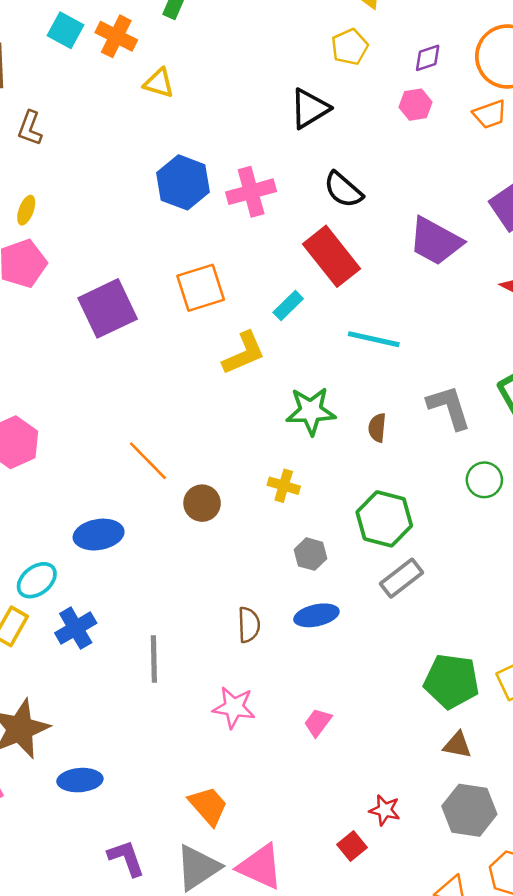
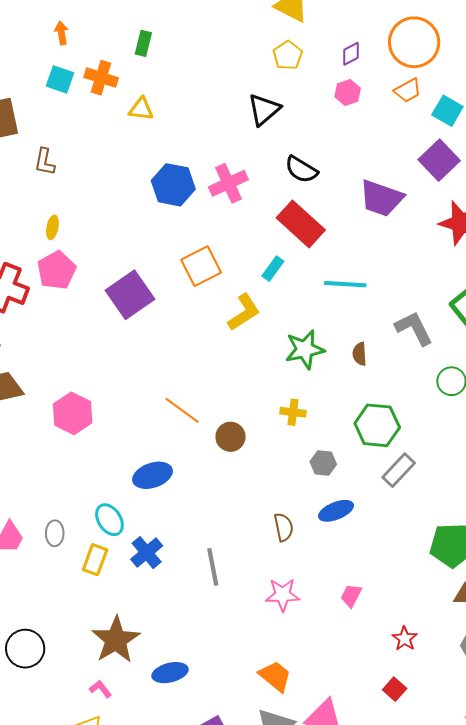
cyan ellipse: (37, 580) -> (109, 520), turned -76
red star: (385, 810) -> (405, 639), moved, turned 30

